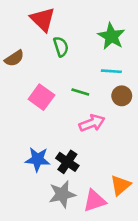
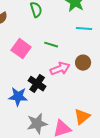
cyan line: (111, 71) -> (84, 29), moved
brown circle: (122, 96) -> (83, 63), moved
black cross: (67, 162) -> (37, 84), moved

